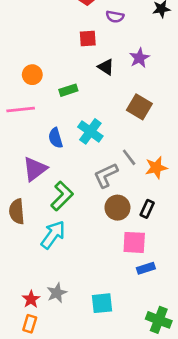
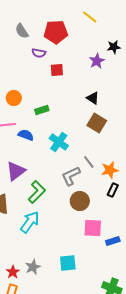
purple semicircle: (115, 17) -> (39, 53), moved
purple star: (139, 58) -> (97, 61), moved
black triangle: (106, 67) -> (93, 98), moved
blue semicircle: (56, 138) -> (26, 135), moved, turned 126
black rectangle: (147, 209) -> (113, 190), moved
blue rectangle: (146, 268) -> (113, 241), moved
cyan square: (102, 303) -> (68, 263), moved

